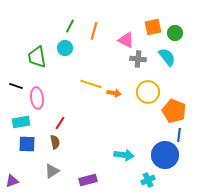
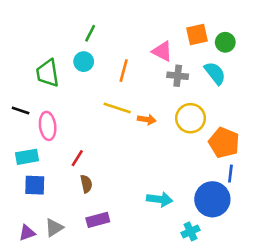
orange line: (94, 31) -> (124, 71), moved
brown semicircle: (55, 142) -> (86, 184), moved
gray triangle: (52, 171) -> (54, 228), moved
purple rectangle: (88, 180) -> (98, 220), moved
purple triangle: (12, 181) -> (27, 233), moved

